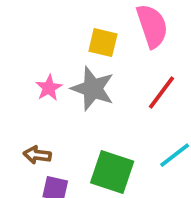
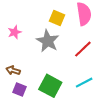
pink star: (49, 88) -> (15, 32), moved

